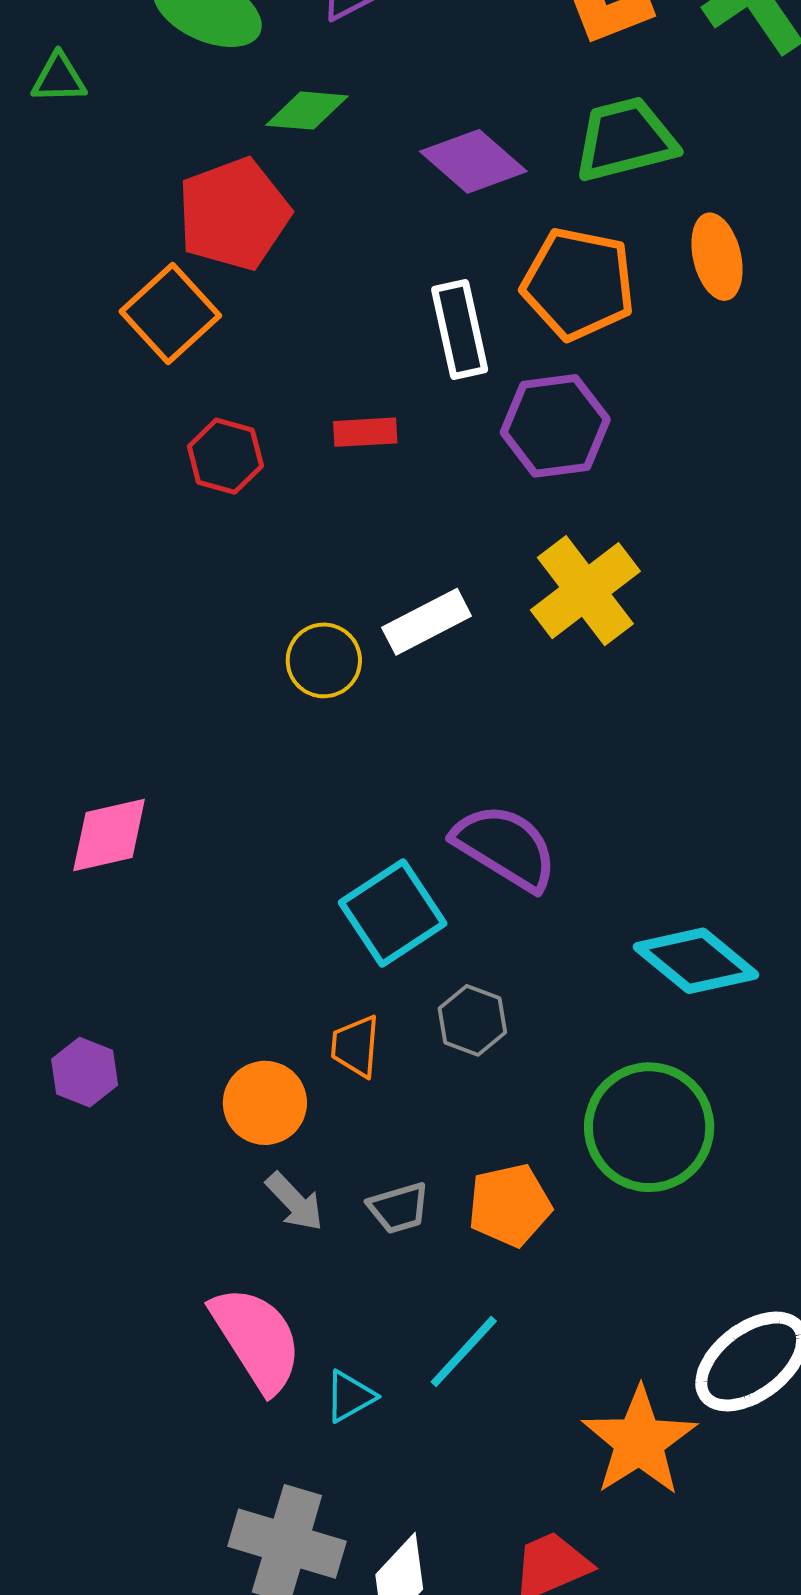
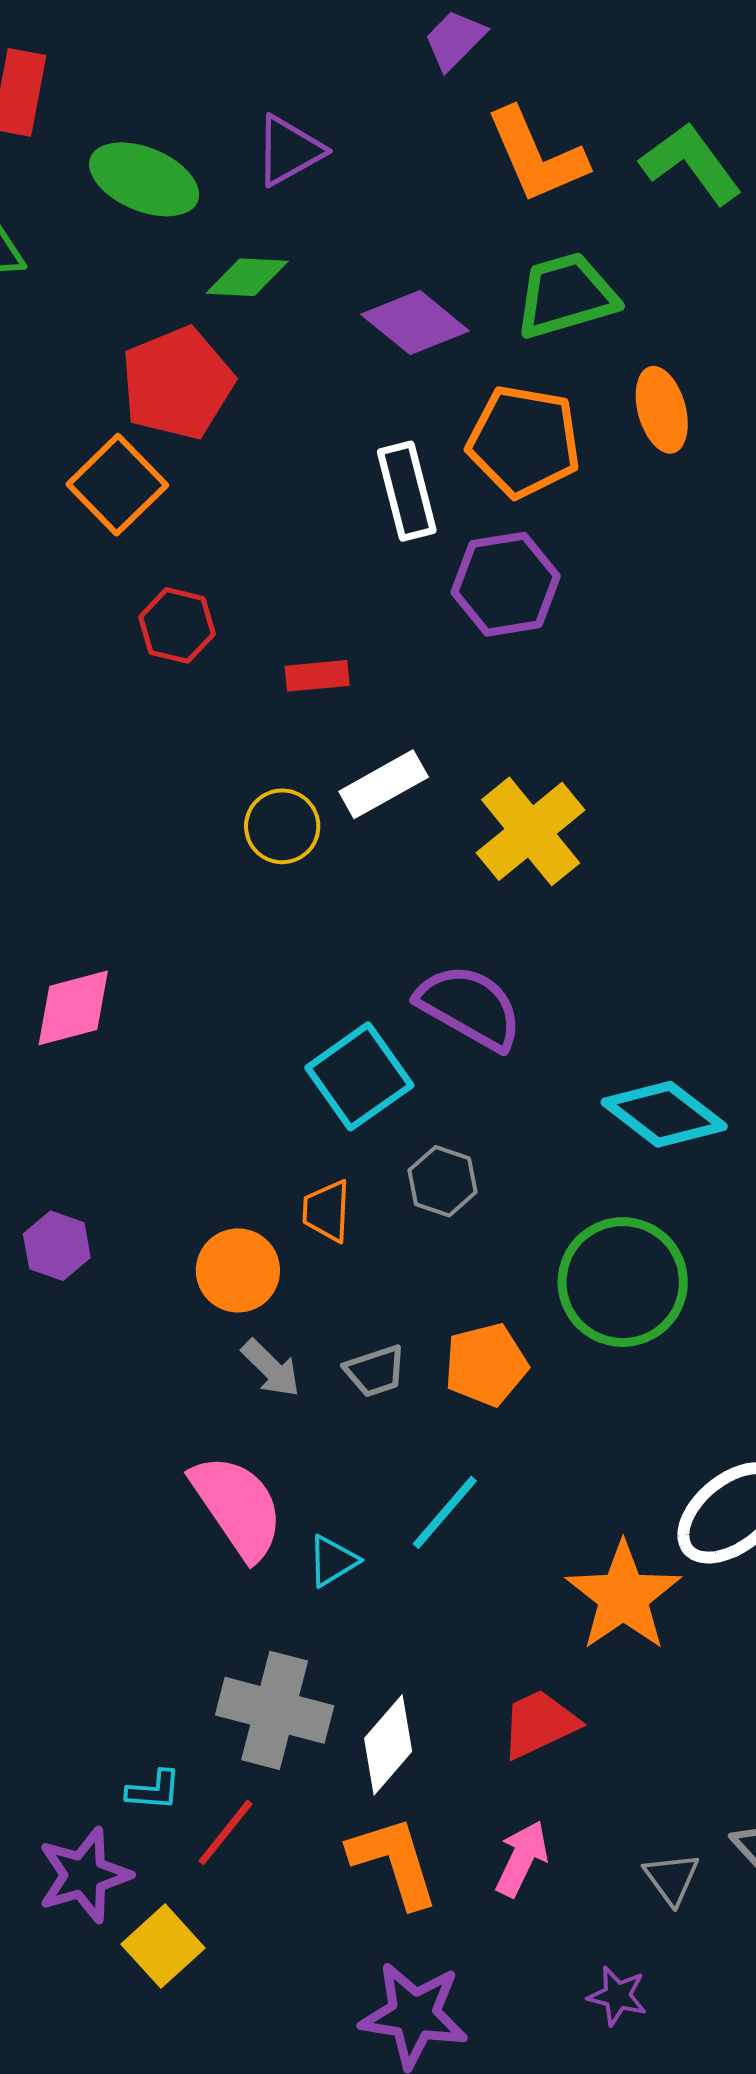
red rectangle: (365, 432) -> (317, 676), moved
yellow cross: (585, 591) -> (531, 831), moved

